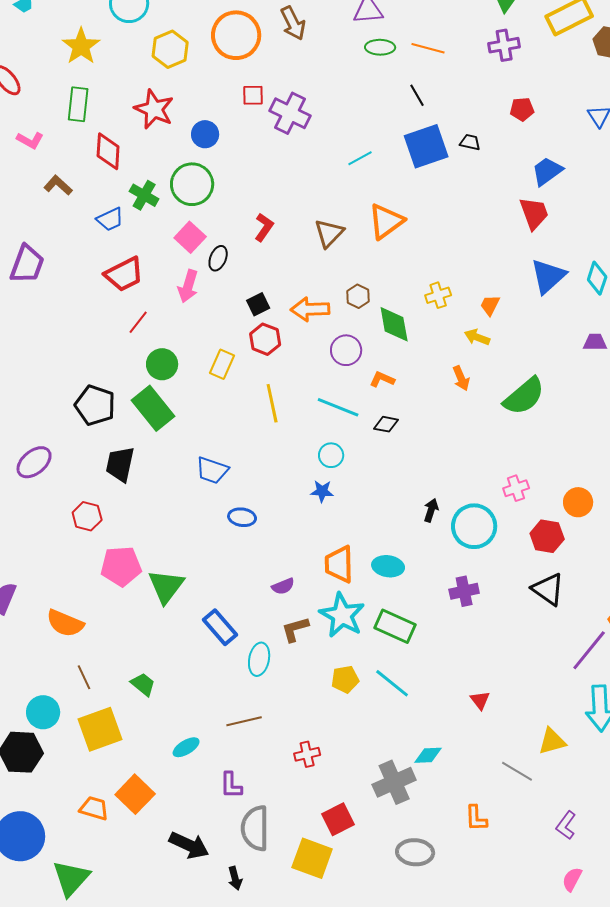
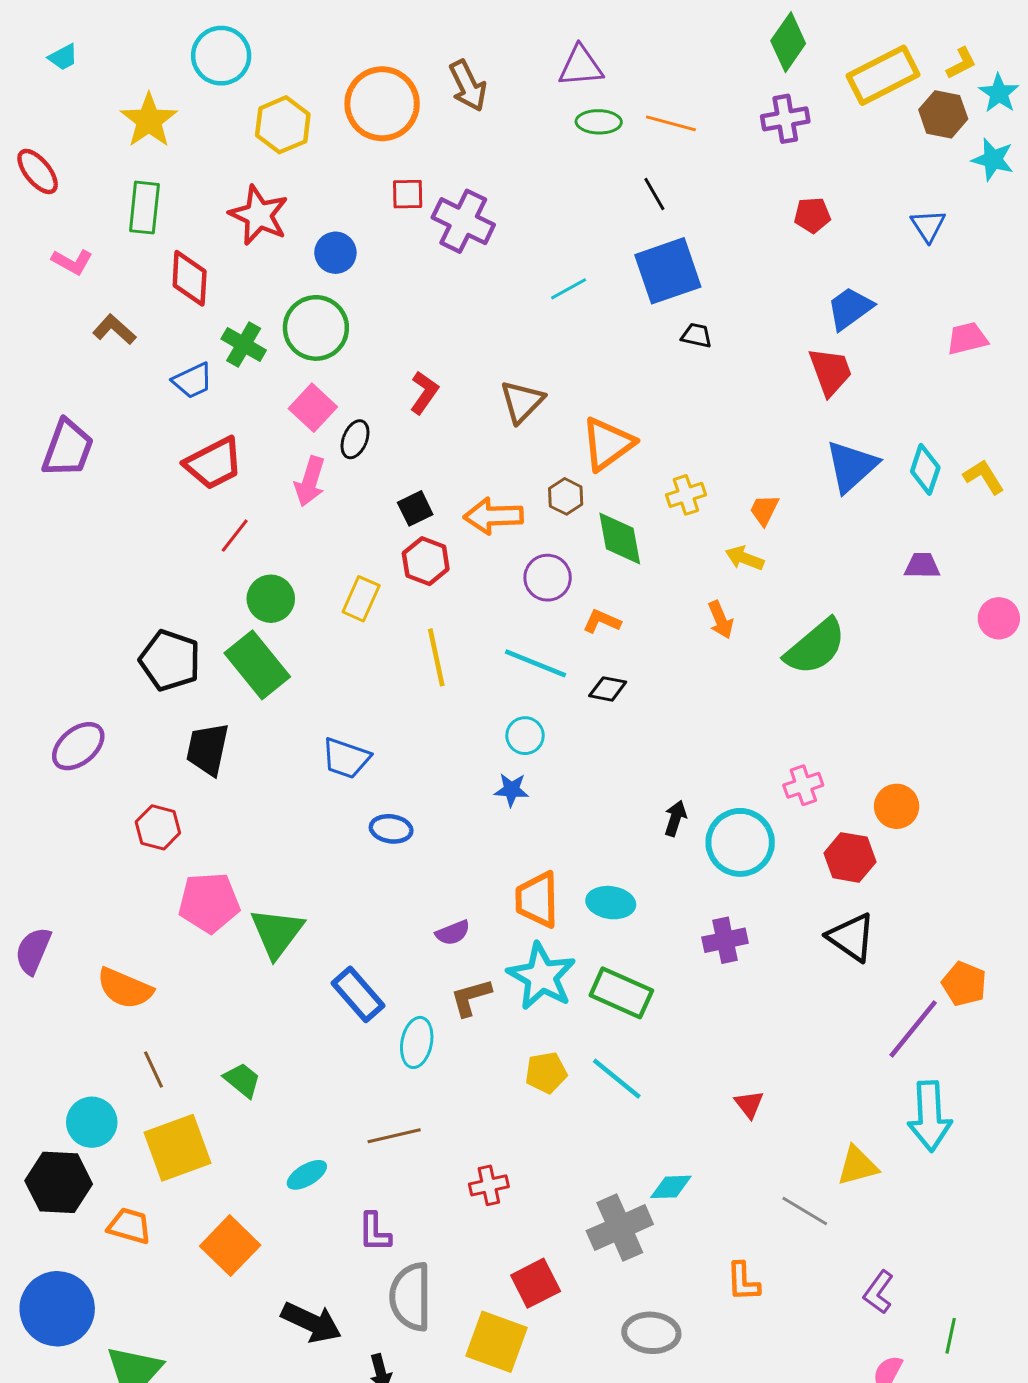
black trapezoid: (470, 142) -> (696, 335), moved
orange triangle: (386, 221) -> (608, 444), moved
orange trapezoid: (94, 808) -> (129, 1226), moved

